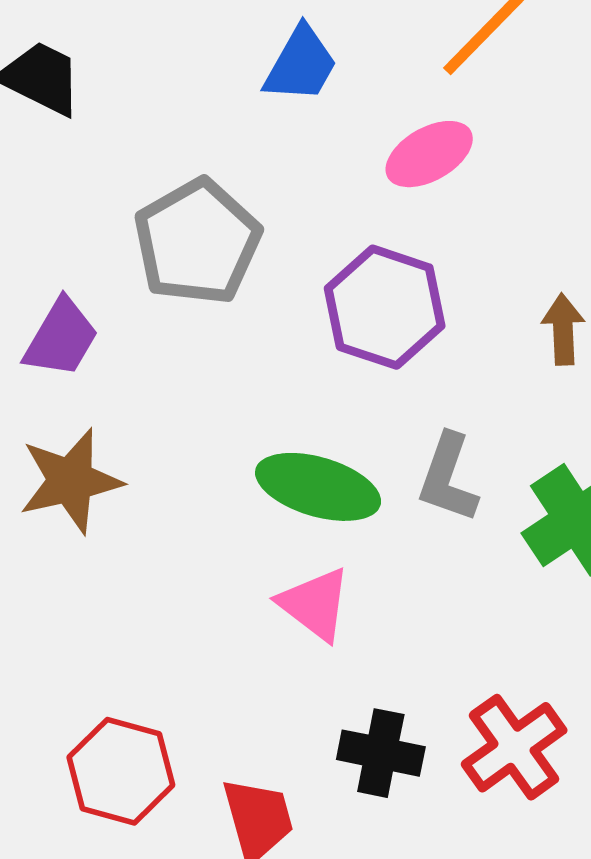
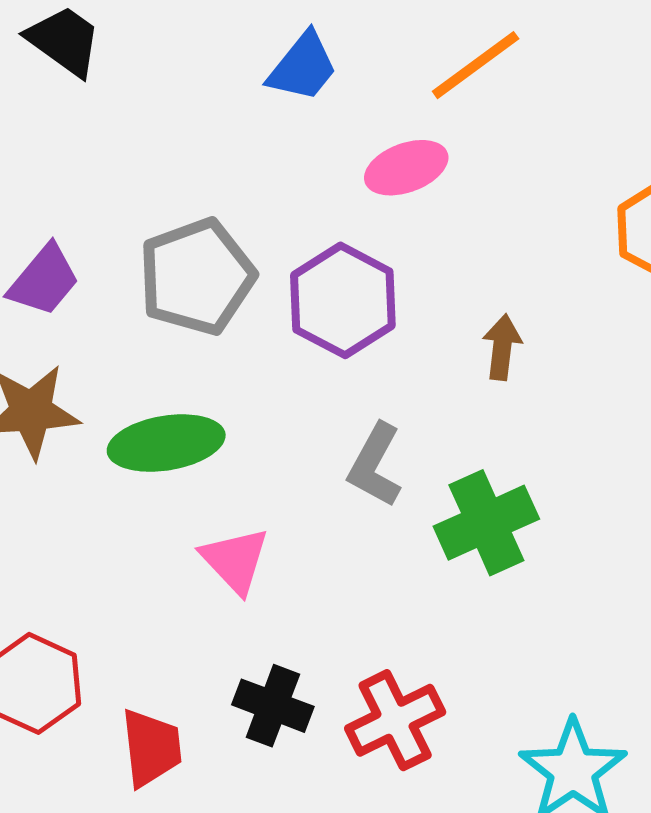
gray pentagon: (197, 242) -> (197, 277), moved
green ellipse: (318, 487) -> (166, 443), moved, turned -35

